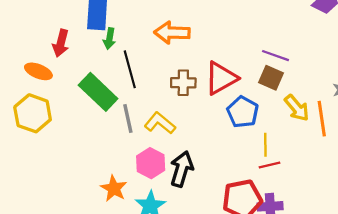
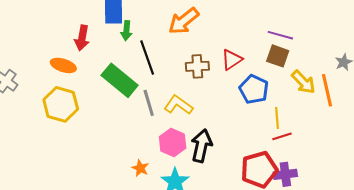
orange arrow: (172, 33) -> (184, 21), turned -36
red triangle: (221, 78) -> (232, 60), size x0.7
orange star: (114, 188) -> (140, 168), size x0.7

